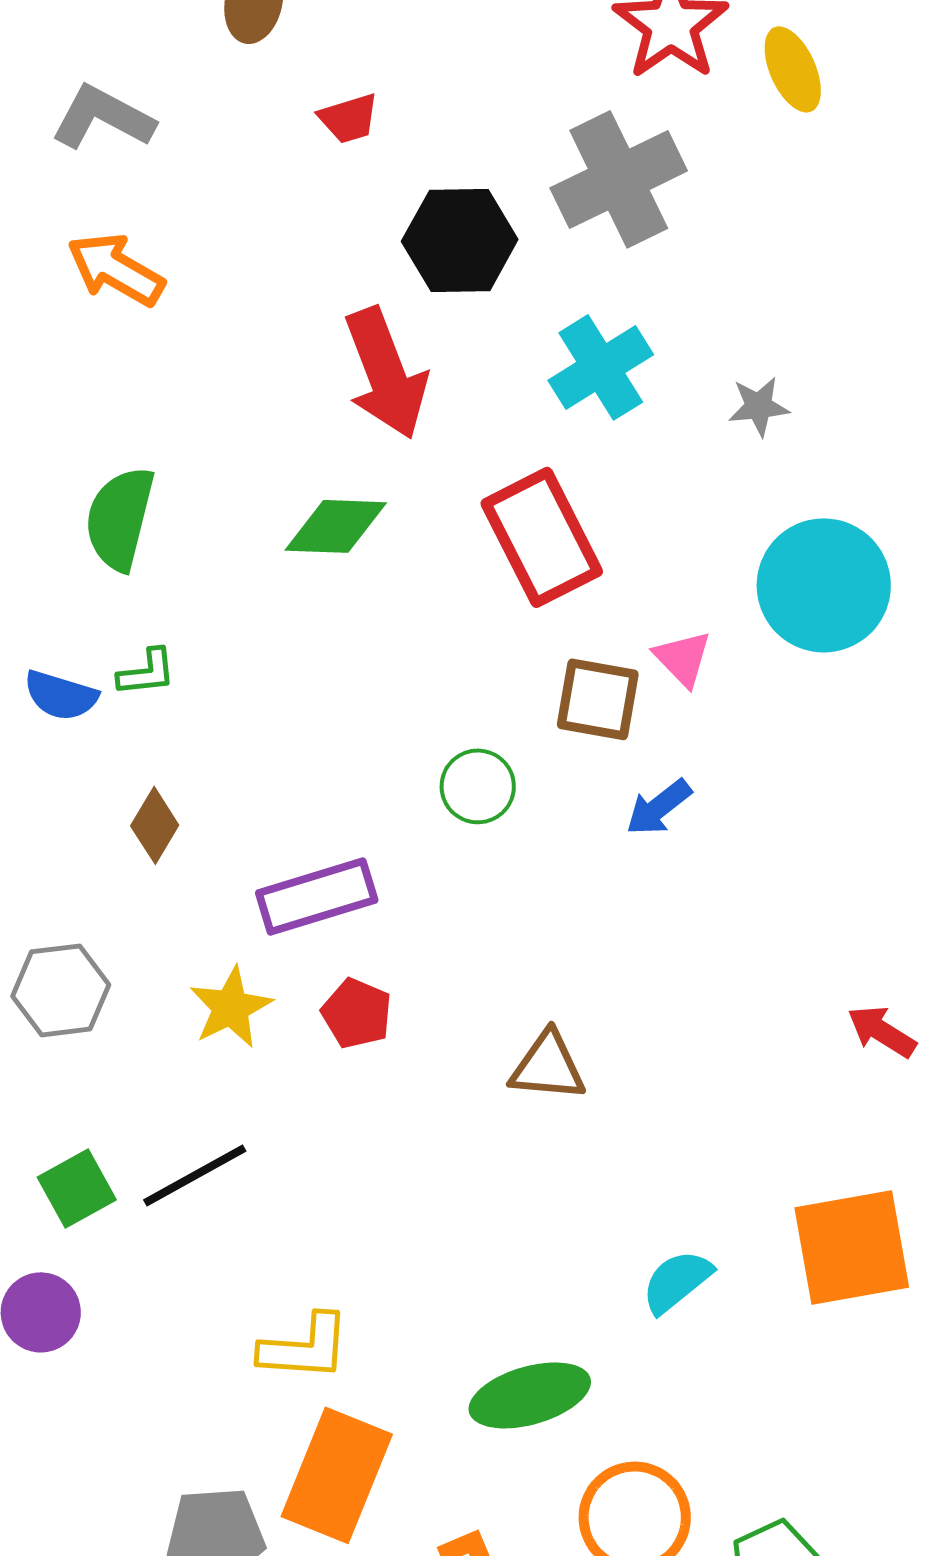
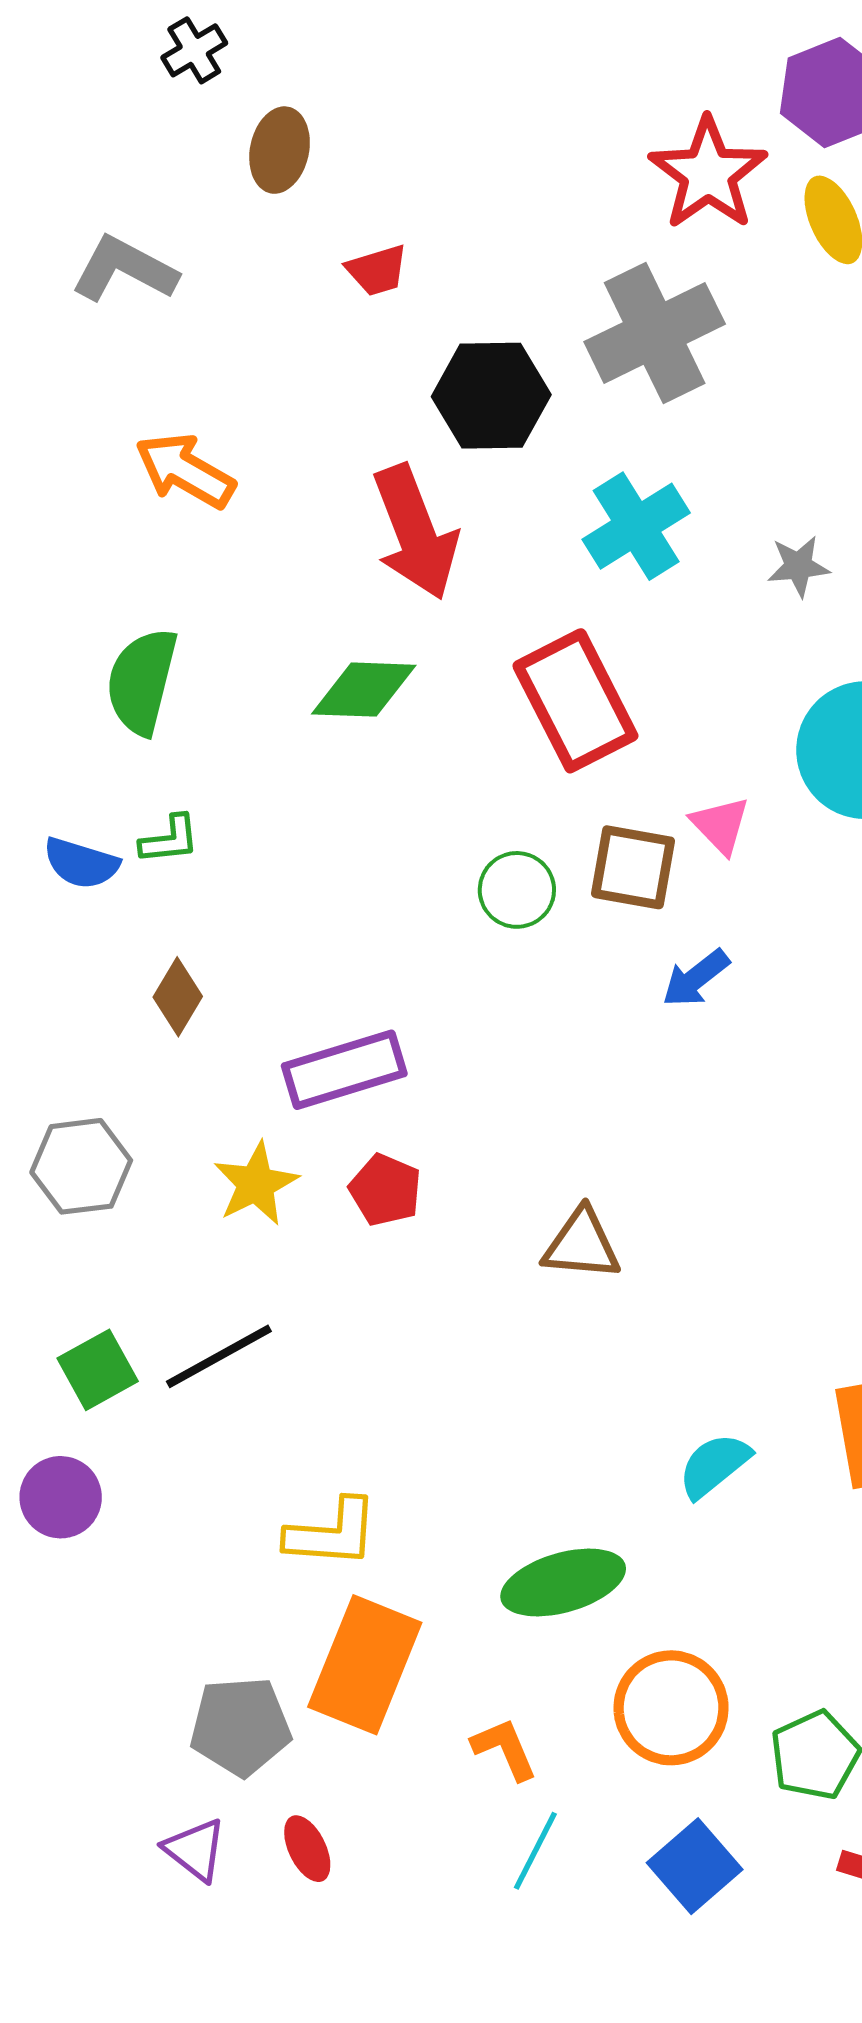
orange arrow: (116, 269) -> (185, 471), moved
green circle: (478, 786) -> (517, 890), moved

